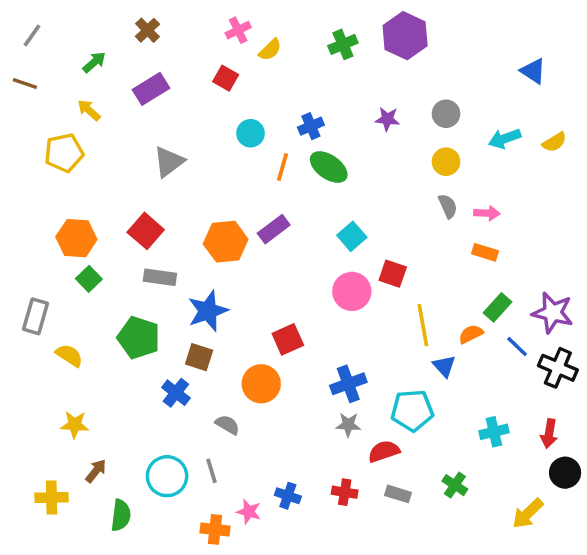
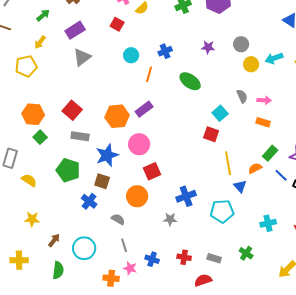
yellow arrow: (89, 110) -> (40, 42), turned -96
gray triangle: (169, 162) -> (82, 57), moved
yellow circle: (446, 162) -> (251, 64), moved
green ellipse: (329, 167) -> (190, 81), moved
cyan square: (352, 236) -> (220, 113), moved
pink circle: (352, 291) -> (139, 144), moved
gray star: (348, 425) -> (170, 219), moved
red semicircle: (384, 451) -> (203, 280), moved
brown arrow: (96, 471) -> (54, 240), moved
gray line: (211, 471) -> (124, 245), moved

